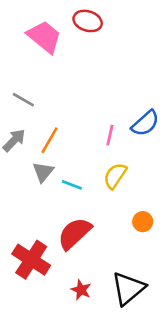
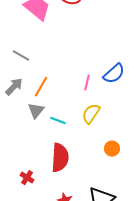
red semicircle: (74, 233) -> (60, 158), turned 136
red cross: (31, 260) -> (27, 178), size x0.5

